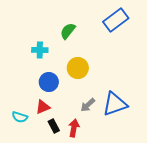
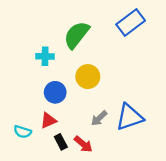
green semicircle: (68, 31) -> (77, 35), size x1.5
red arrow: (74, 128) -> (83, 144), turned 120

